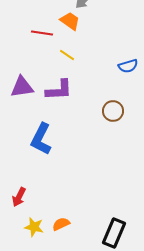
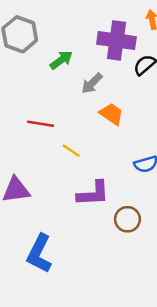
orange trapezoid: (70, 21) -> (112, 114), moved
purple L-shape: (59, 90) -> (93, 194), moved

